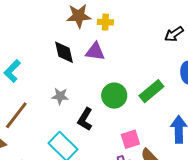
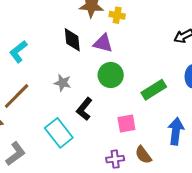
green circle: (114, 96) -> (111, 75), moved
pink square: (130, 139) -> (126, 123), moved

